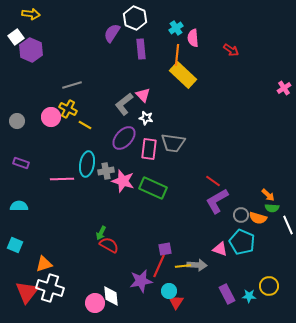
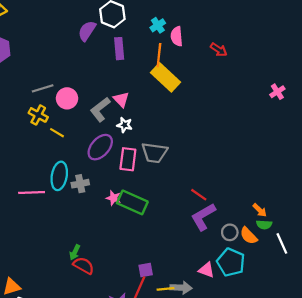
pink circle: (51, 117) -> (67, 98), moved
pink star: (123, 181) -> (114, 198), moved, size x0.6
orange semicircle: (258, 218) -> (249, 236), turned 30

